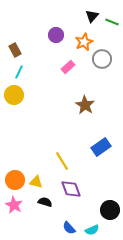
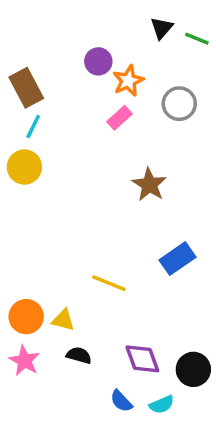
orange star: (84, 42) -> (128, 81), moved
brown rectangle: (15, 50) -> (26, 88), size x1.5
yellow line: (62, 161) -> (109, 283), turned -36
purple diamond: (71, 189) -> (142, 359), moved

